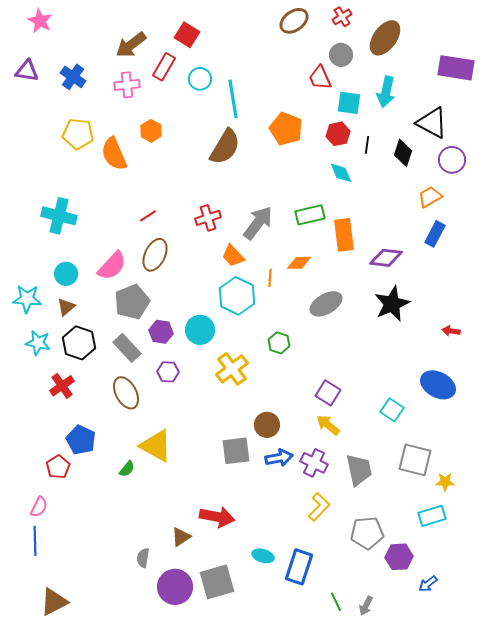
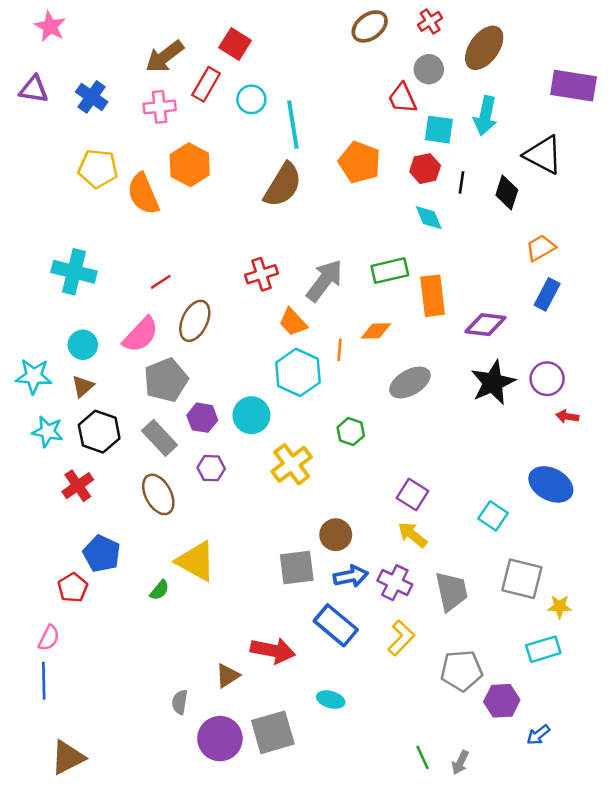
orange hexagon: (151, 131) -> (190, 165), size x1.5
purple circle: (452, 160) -> (547, 379), moved
red line: (148, 216) -> (161, 282), moved
blue rectangle: (299, 567) -> (336, 625), moved, turned -68

